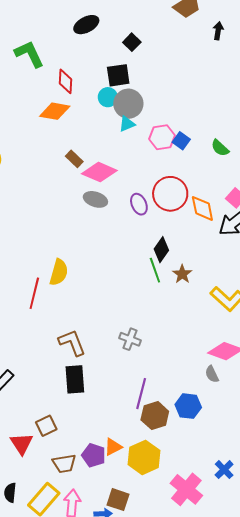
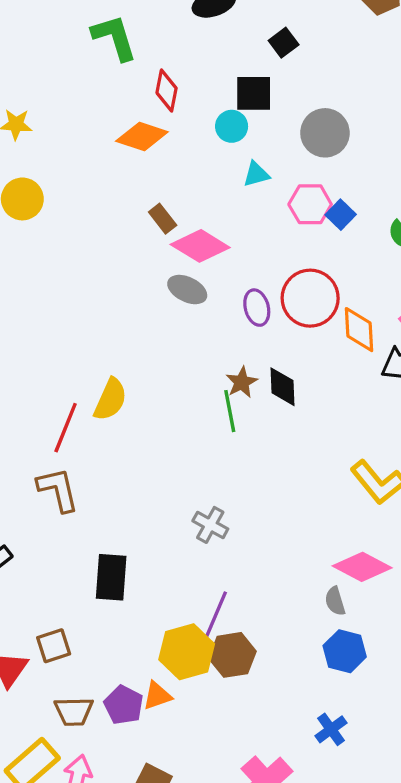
gray circle: (128, 104) -> (325, 133), moved
black diamond: (161, 250) -> (283, 387), turned -45
green line: (155, 270) -> (230, 411), moved
brown star: (182, 274) -> (242, 382), moved
brown L-shape: (72, 343) -> (58, 490), moved
blue hexagon: (188, 406) -> (345, 651), moved
yellow hexagon: (144, 457) -> (187, 652), moved
blue cross: (224, 470) -> (331, 729), moved

